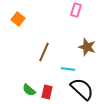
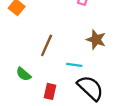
green semicircle: (29, 90) -> (24, 74), moved

